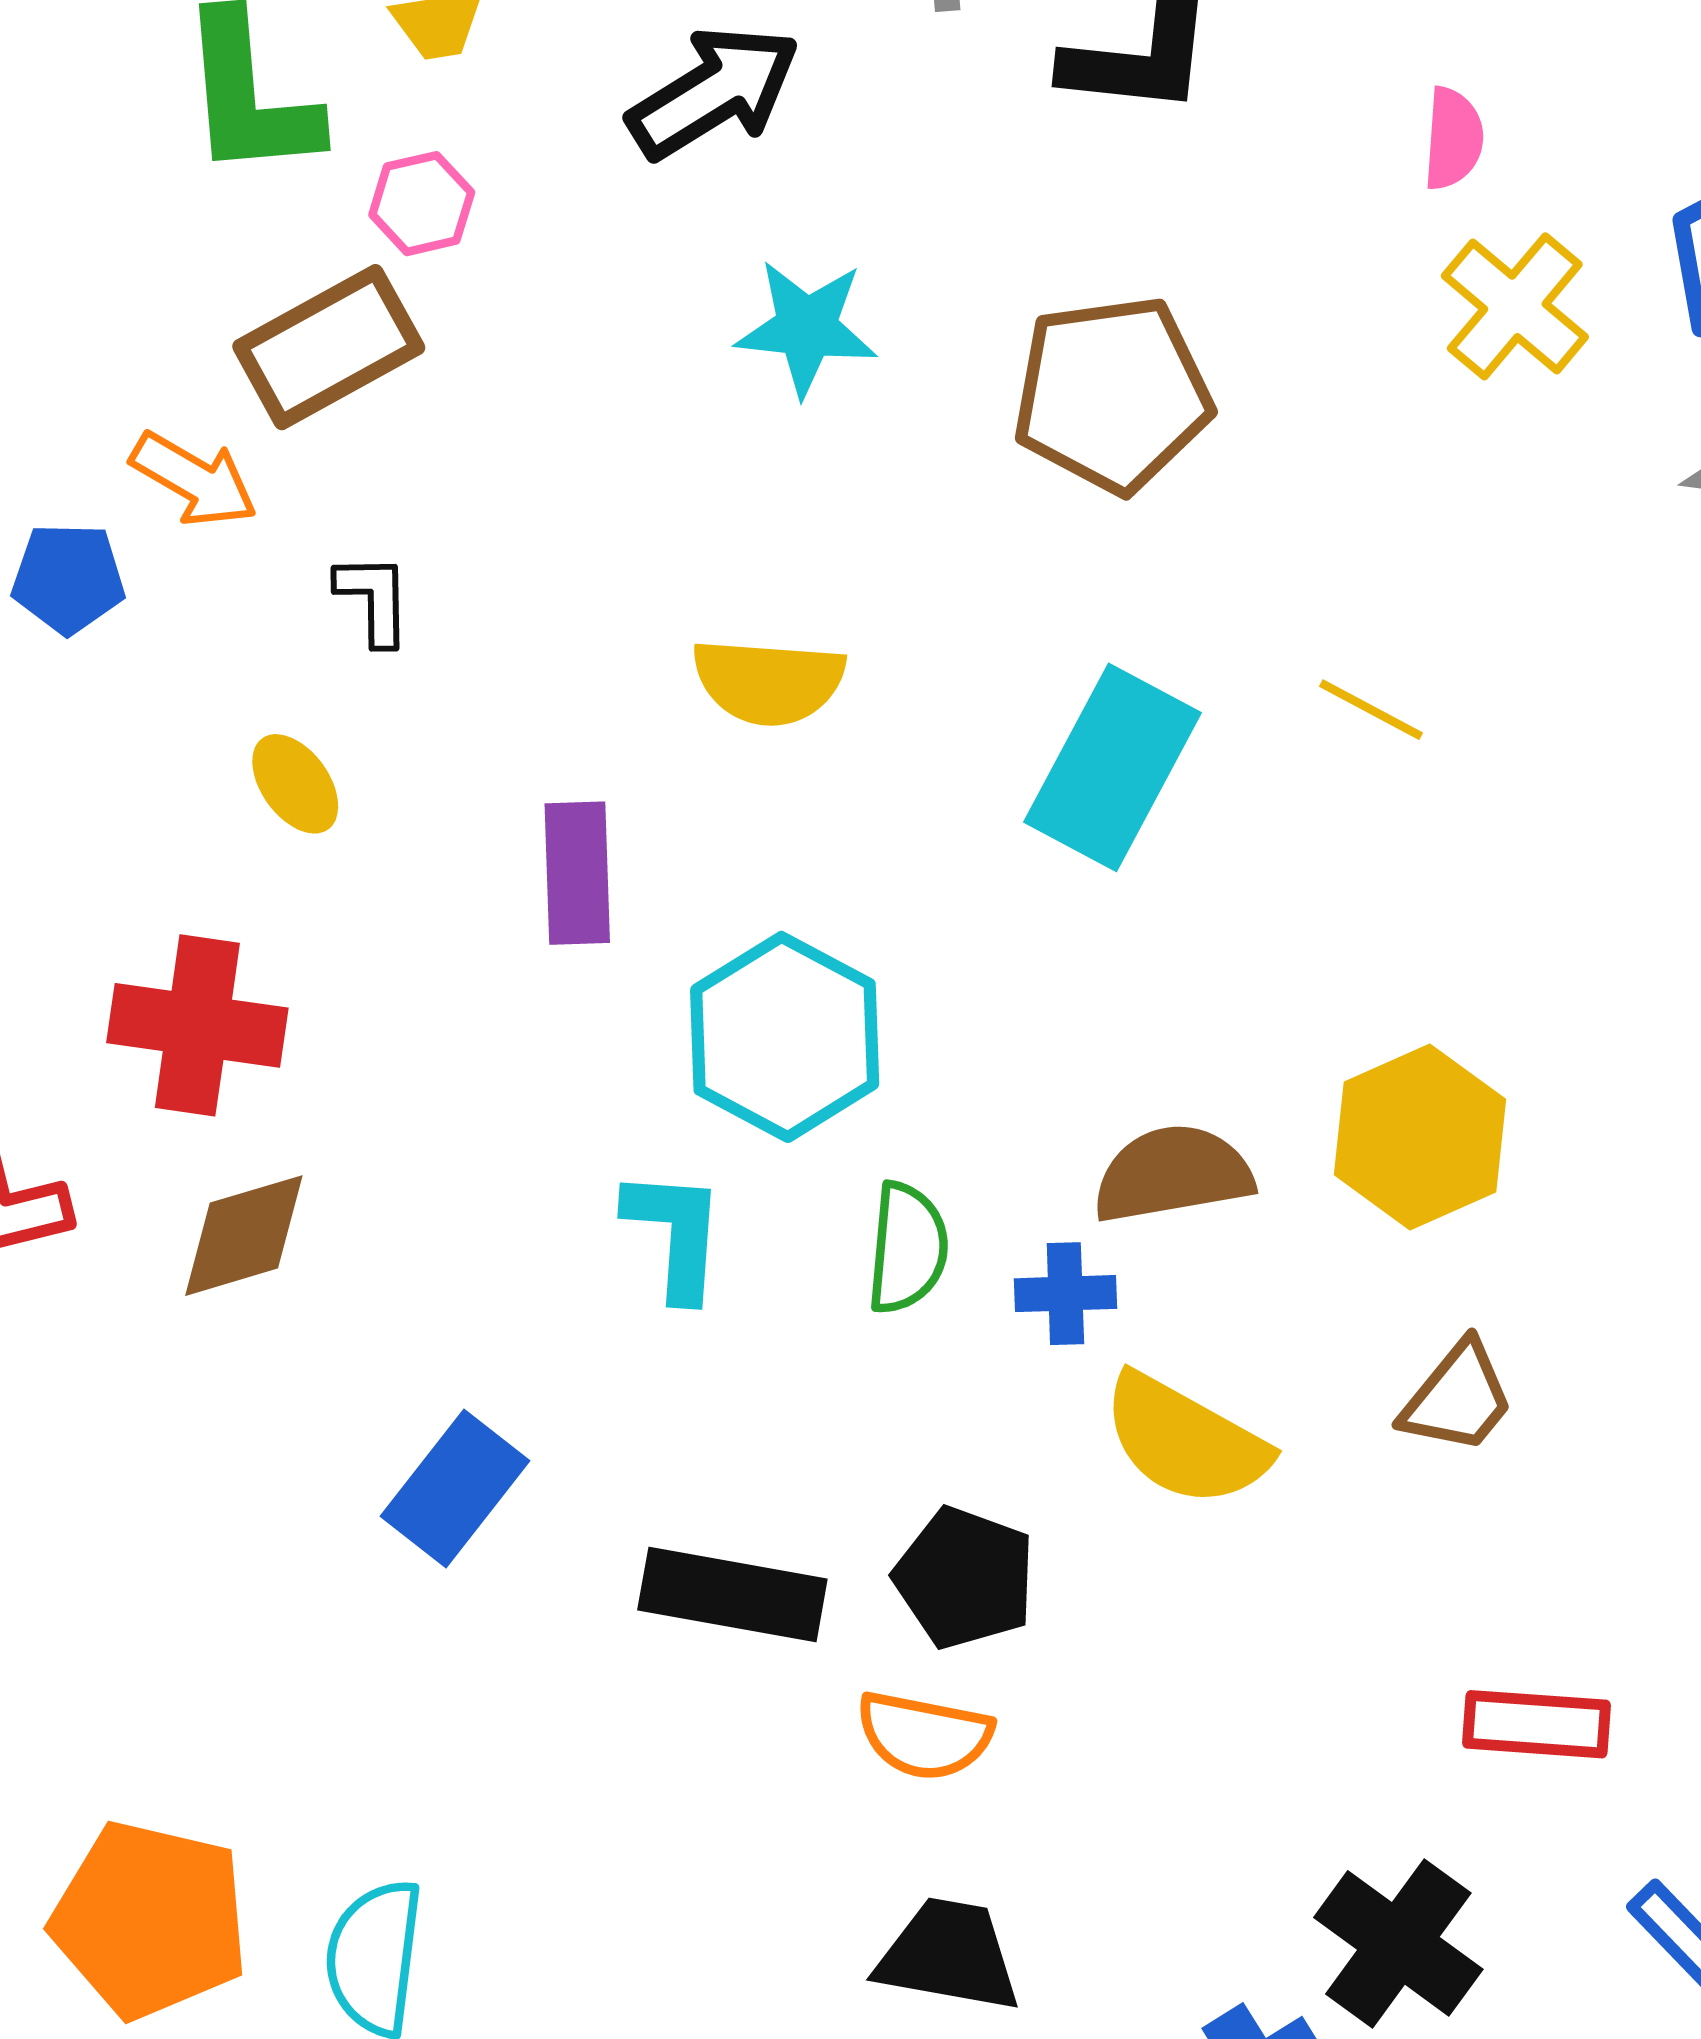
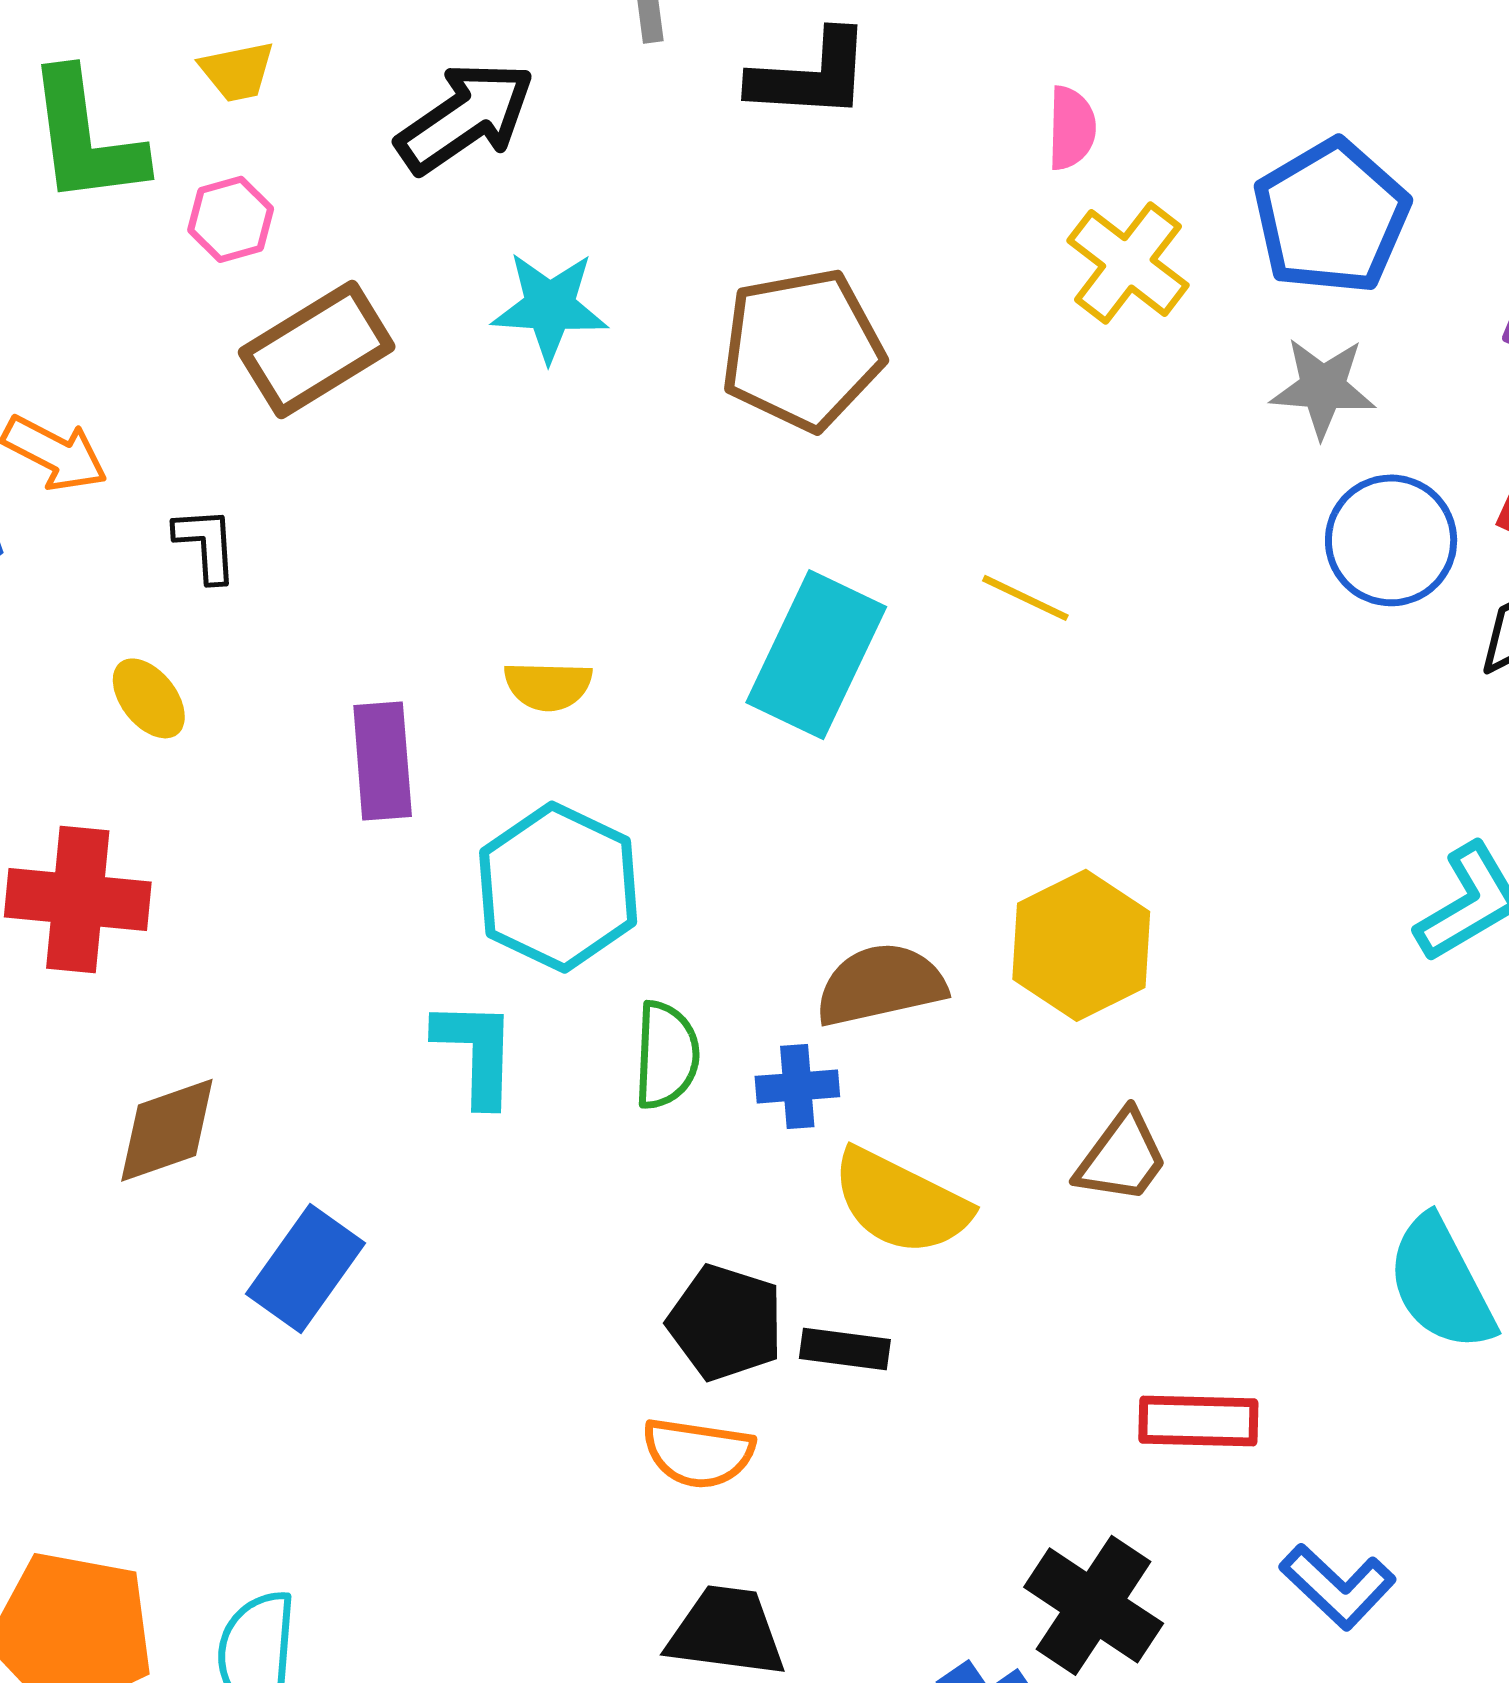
brown rectangle: (329, 347) -> (317, 350), moved
yellow semicircle: (769, 681) -> (548, 686), moved, size x0.7
brown diamond: (244, 1236) -> (167, 1130), moved
black rectangle: (732, 1594) -> (845, 1349), moved, size x0.6

